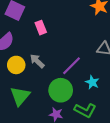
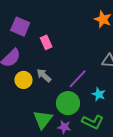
green triangle: (20, 96) -> (43, 119), moved

